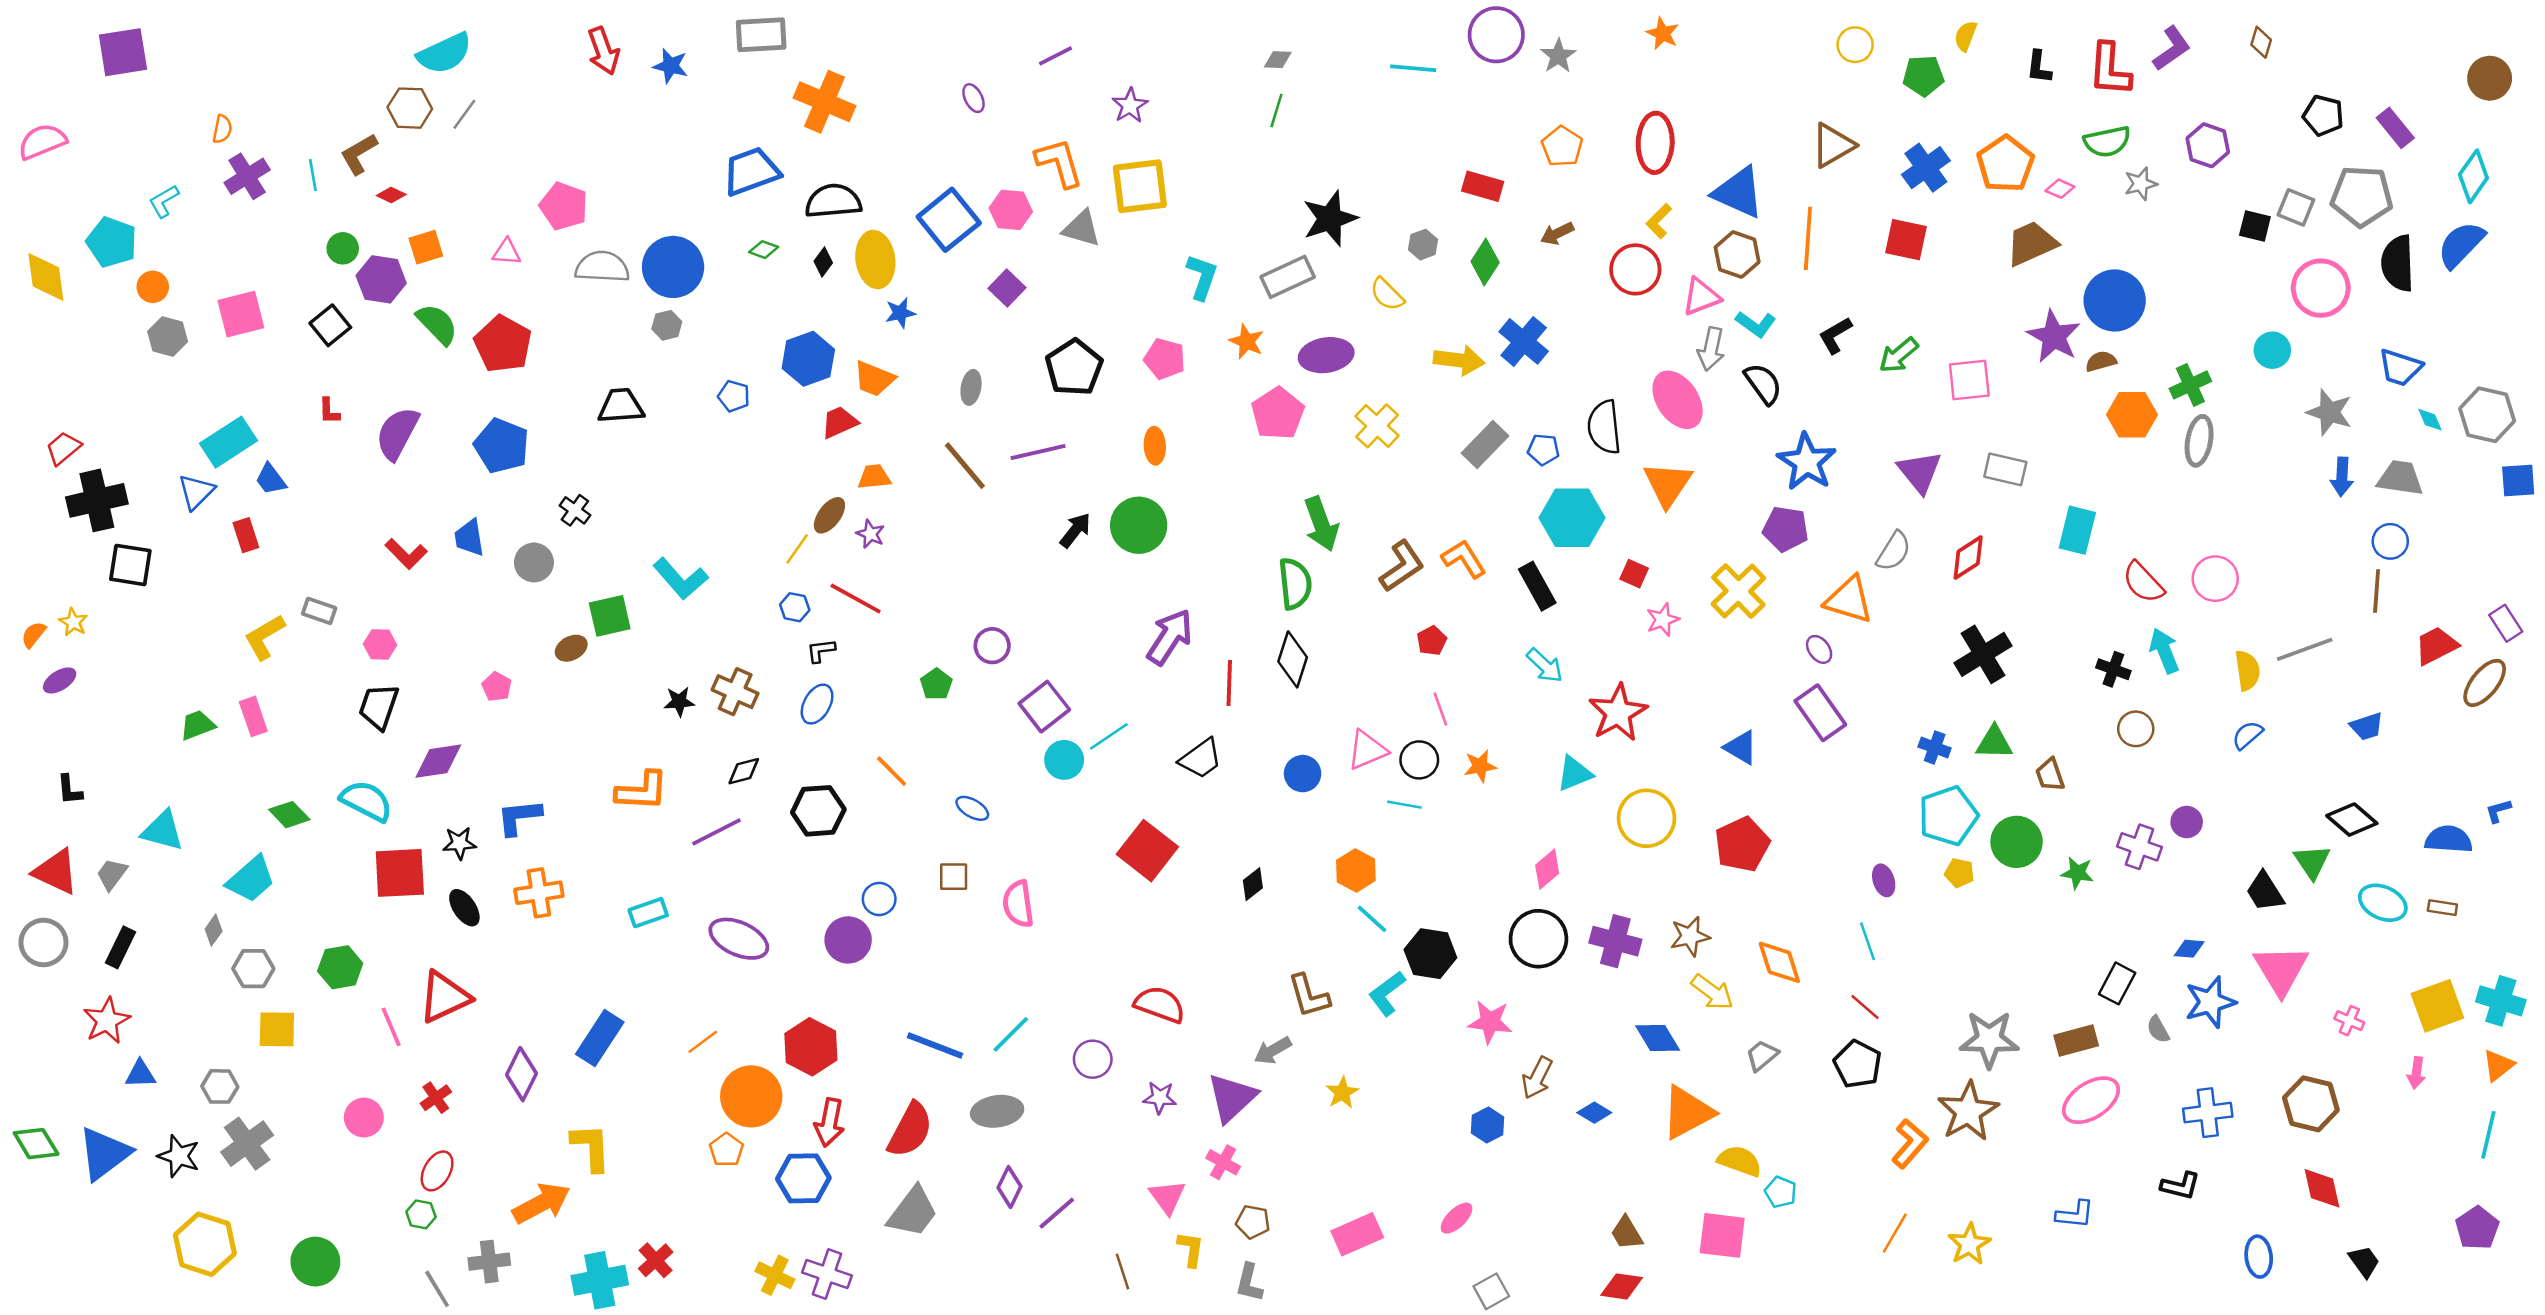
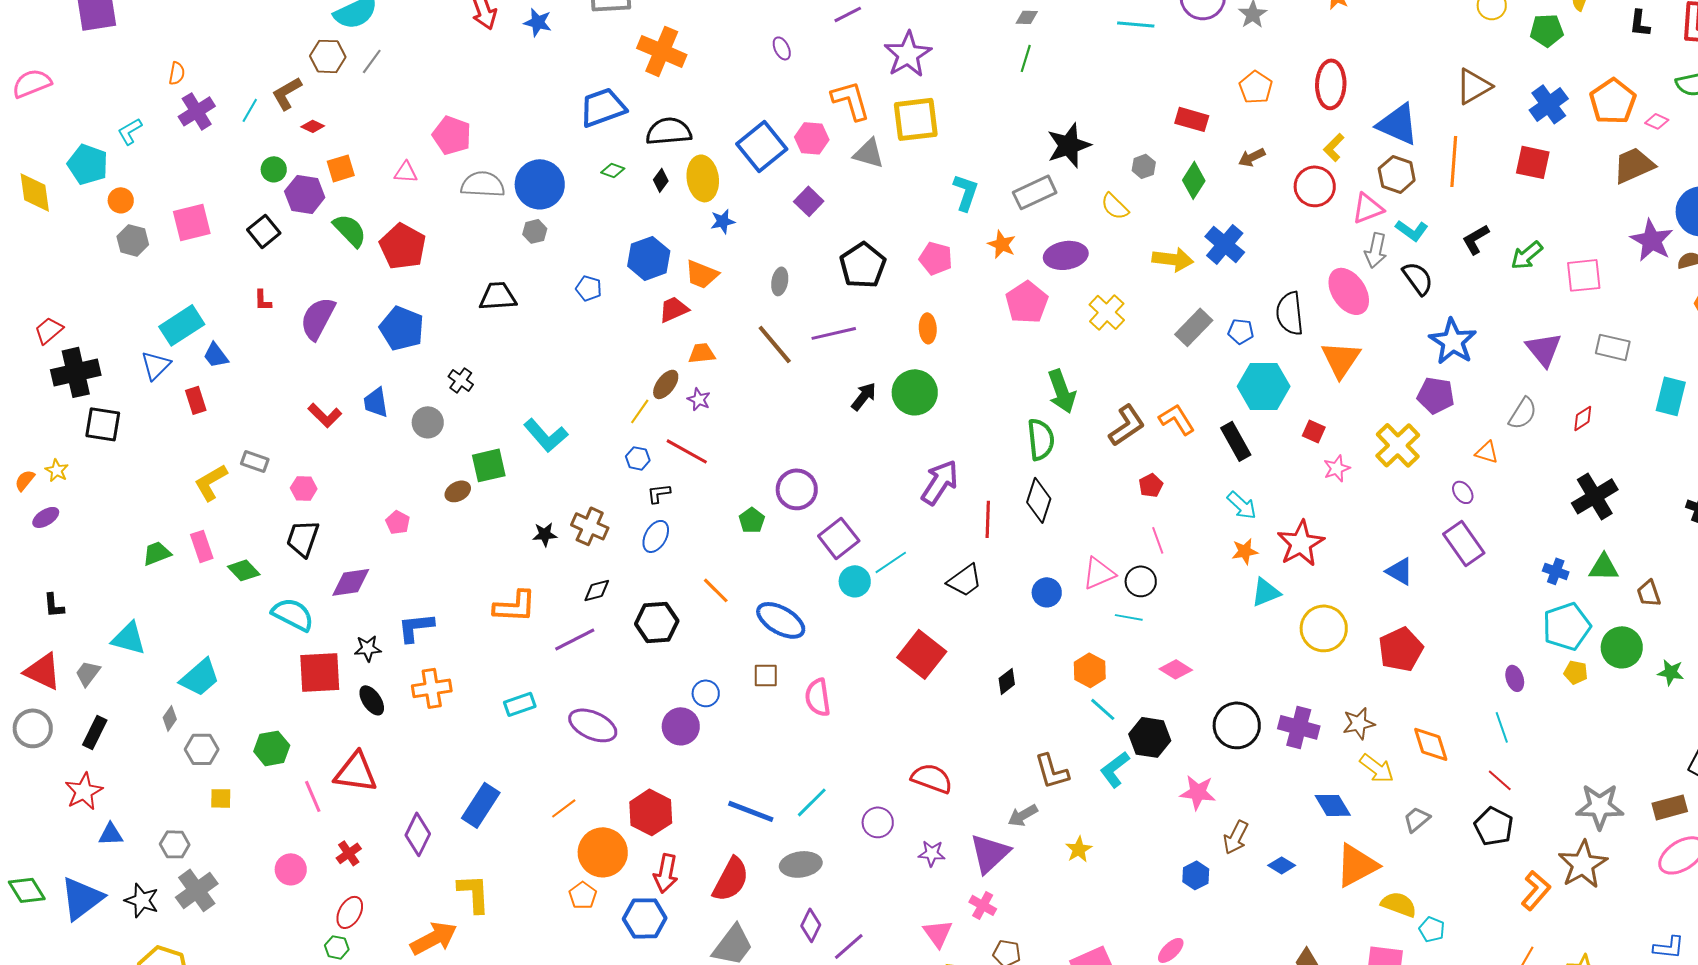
purple star: (1130, 106) -> (908, 54), size x1.6
cyan line: (313, 175) -> (250, 110), turned 40
red diamond: (1968, 558) -> (1583, 418), size x0.7
orange triangle: (1849, 600) -> (1487, 452), size x0.6
purple circle: (992, 646) -> (797, 489), size x1.4
orange star: (1480, 766) -> (1245, 551), moved
blue ellipse: (972, 808) -> (781, 620), size x1.8
green diamond: (289, 815) -> (244, 570), moved
pink diamond: (1547, 869) -> (1176, 669), moved, turned 72
red triangle: (445, 997) -> (356, 772), turned 33
yellow square: (277, 1029) -> (221, 798), size x0.7

